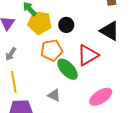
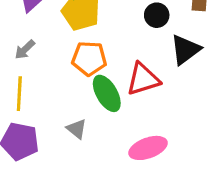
black circle: (66, 25) -> (157, 15), moved
black triangle: (110, 31) -> (185, 50), turned 40

